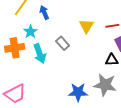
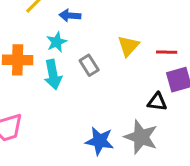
blue arrow: (44, 13) -> (70, 15), turned -72
cyan star: (30, 32) -> (57, 42), moved

